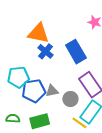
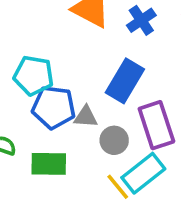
blue cross: (46, 51) -> (141, 20), moved
blue rectangle: (76, 52) -> (125, 81), moved, turned 45

